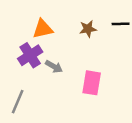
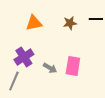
purple cross: (30, 55) -> (24, 57), moved
gray arrow: (54, 67) -> (50, 68), moved

